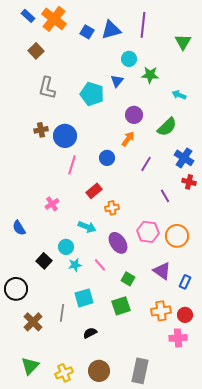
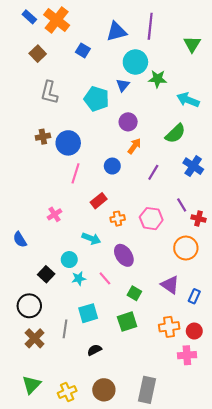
blue square: (87, 32) -> (83, 50), moved
cyan circle: (129, 59) -> (135, 62), size x1.5
cyan arrow: (179, 95) -> (188, 100), size x1.5
purple circle: (134, 115) -> (128, 122), moved
red cross: (189, 182) -> (198, 219), moved
purple line: (165, 196) -> (182, 205), moved
pink hexagon: (148, 232) -> (151, 219), moved
black circle: (16, 289) -> (29, 306), moved

